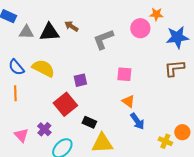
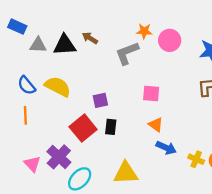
orange star: (156, 14) -> (144, 31), moved
blue arrow: (137, 121) -> (166, 148), turned -30
black rectangle: (89, 122) -> (111, 127), moved, turned 72
purple cross: (44, 129) -> (59, 157), size x1.5
yellow cross: (165, 141) -> (196, 159), moved

